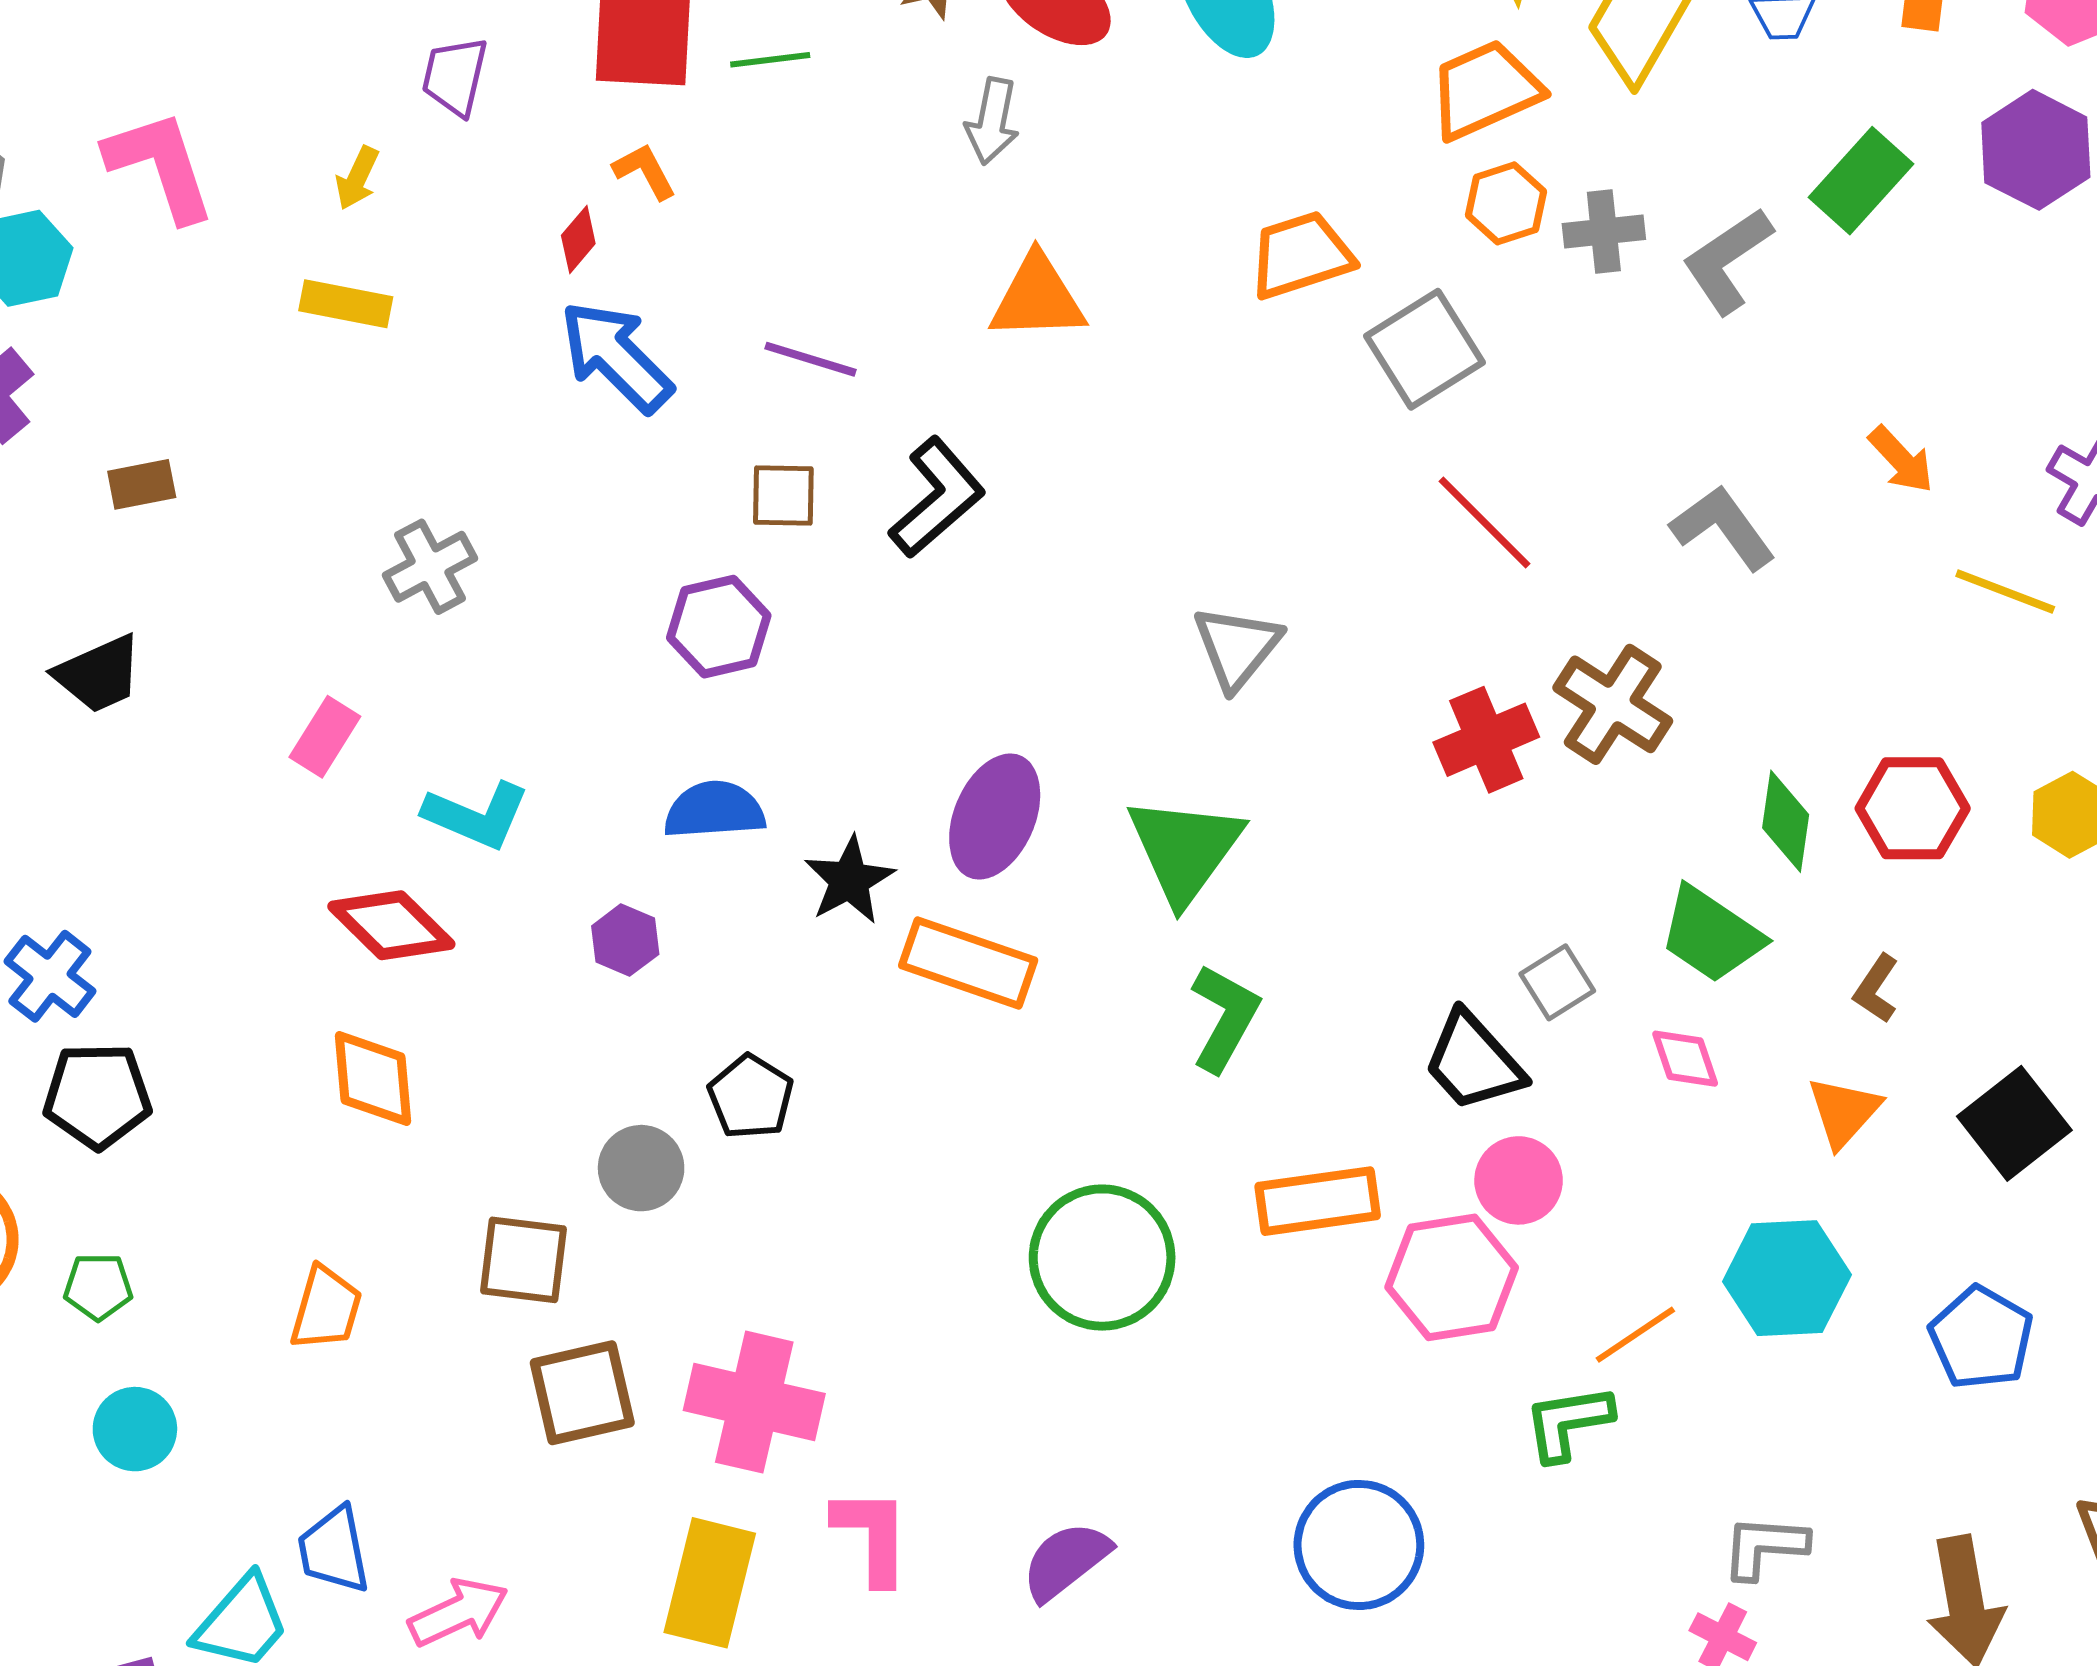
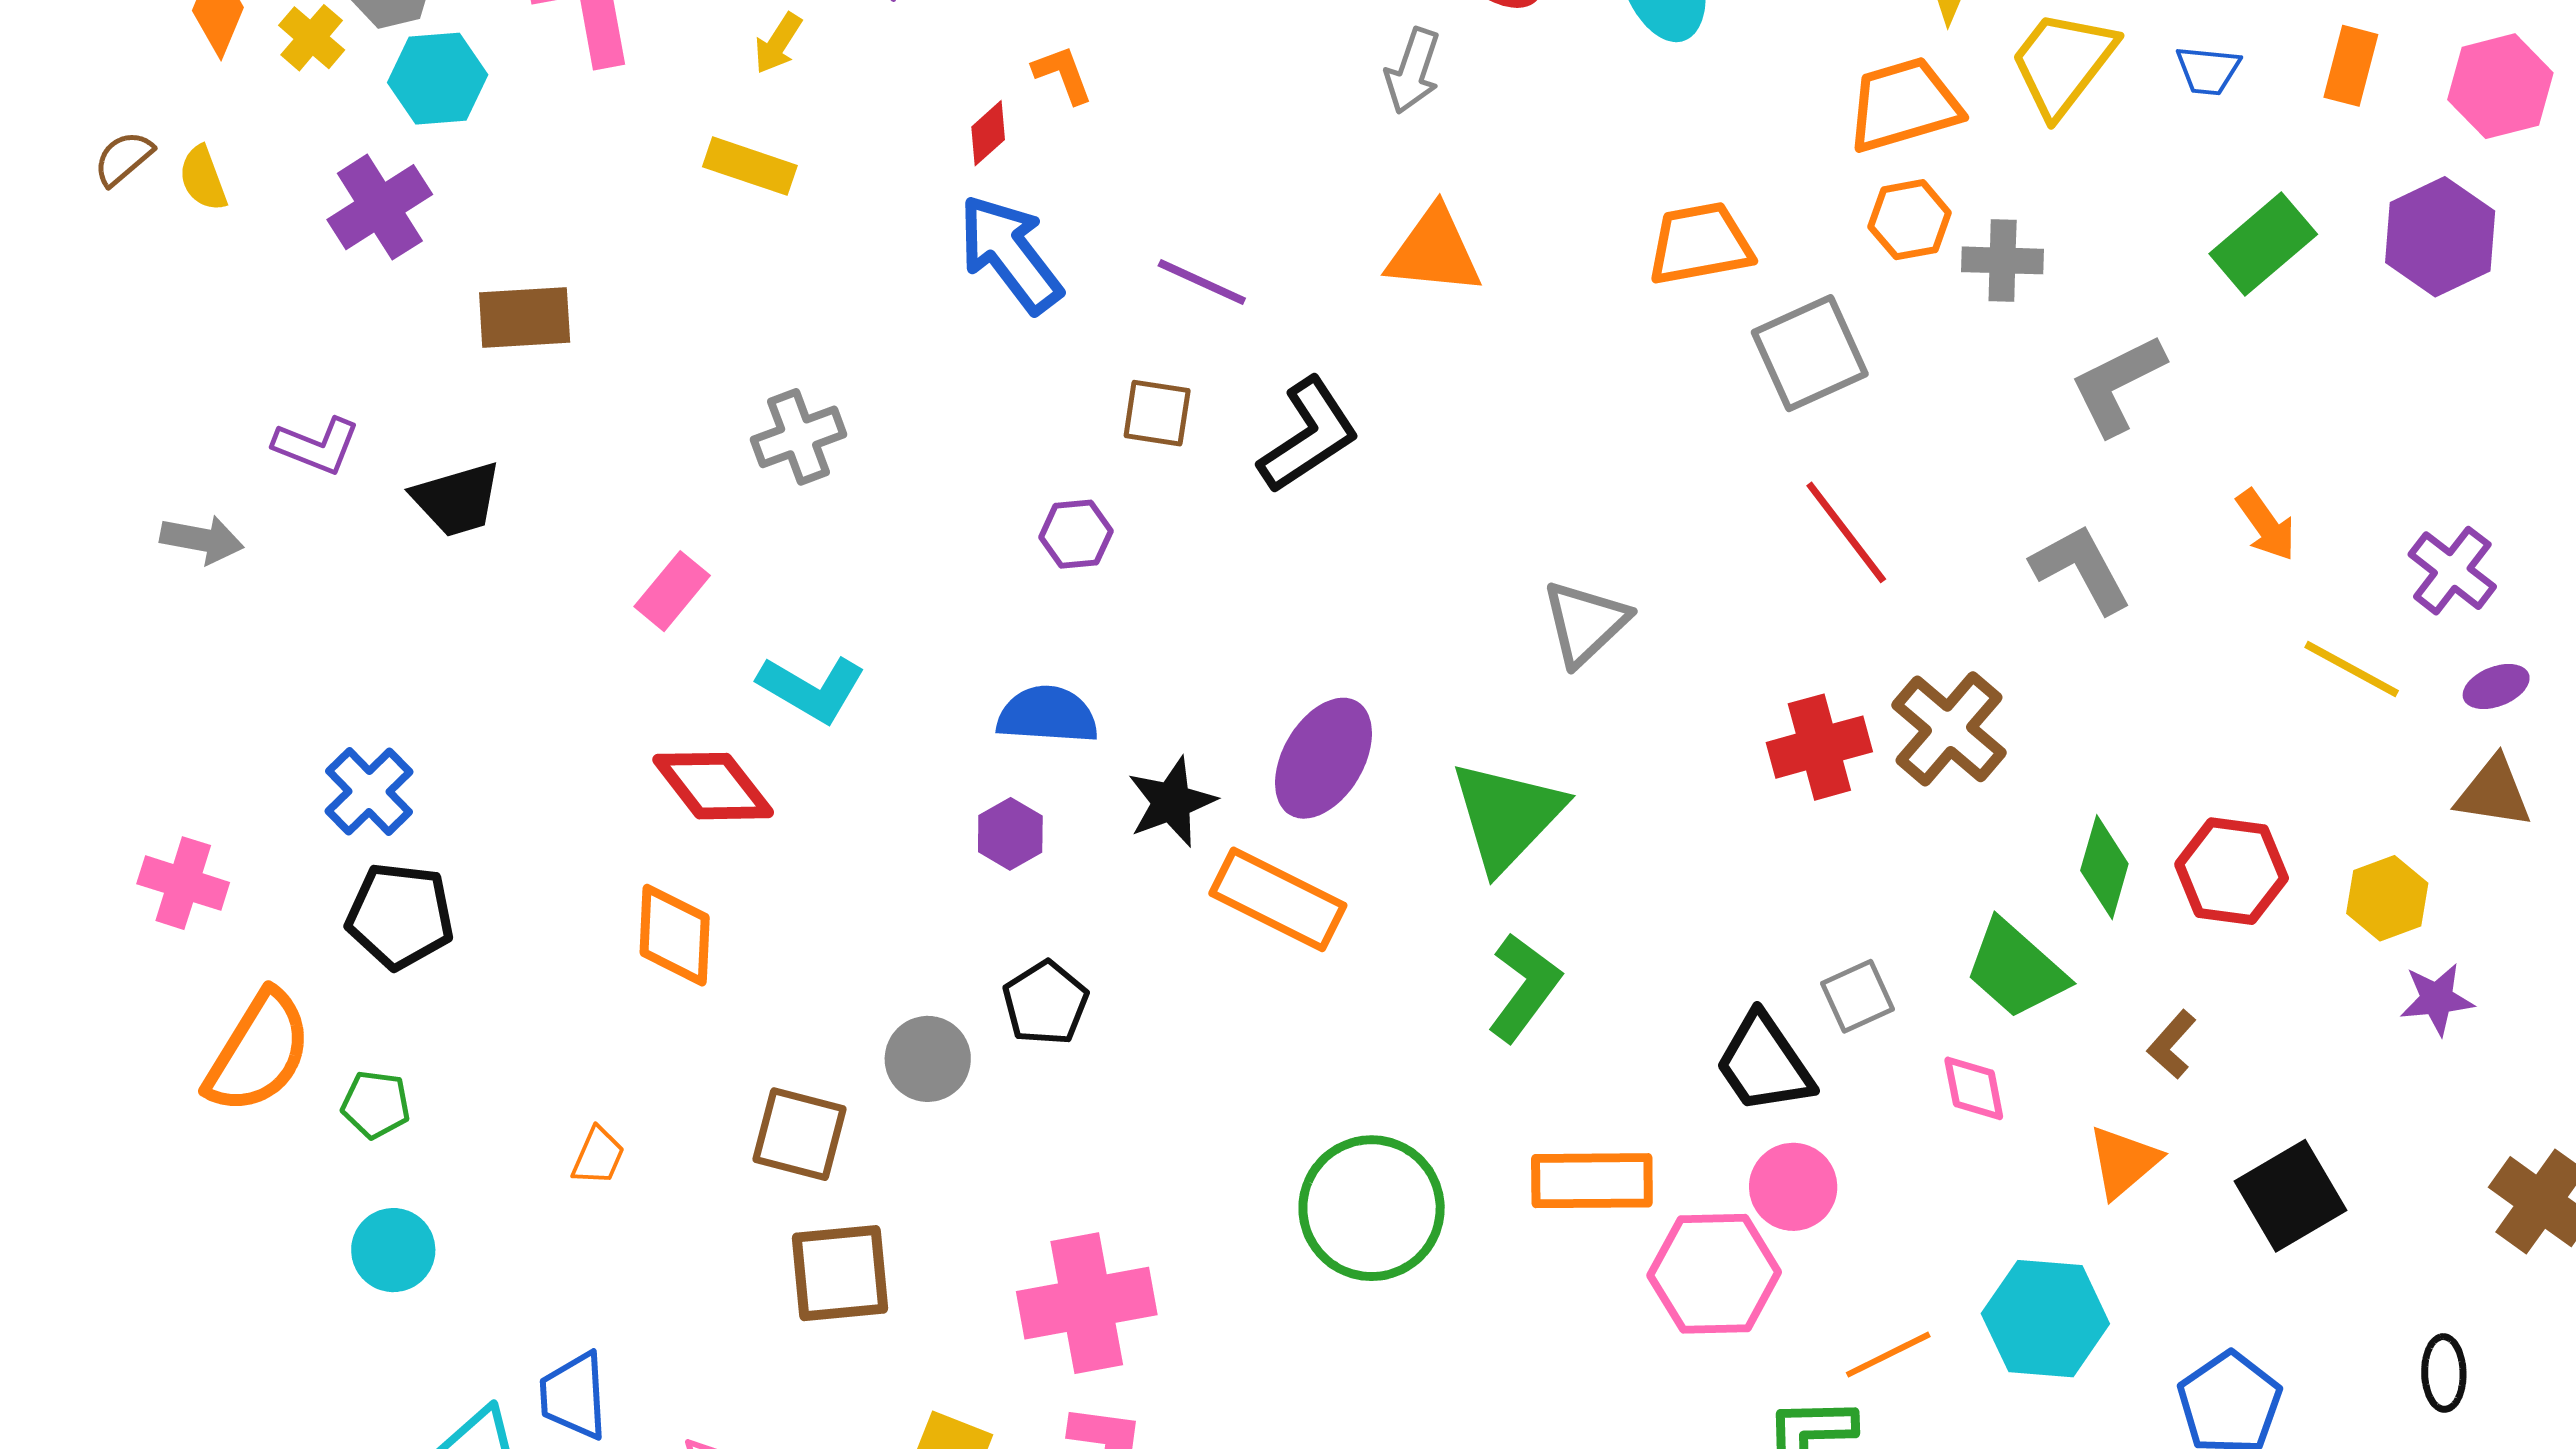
gray L-shape: (1727, 261) -> (2118, 385), moved
brown rectangle: (142, 484) -> (525, 318), size x1.4
purple hexagon: (719, 627) -> (1076, 534), size x0.7
purple hexagon: (625, 940) -> (1010, 834), moved
orange trapezoid: (326, 1308) -> (598, 1156), size x0.7
pink cross: (754, 1402) -> (1087, 1303), moved, turned -31

